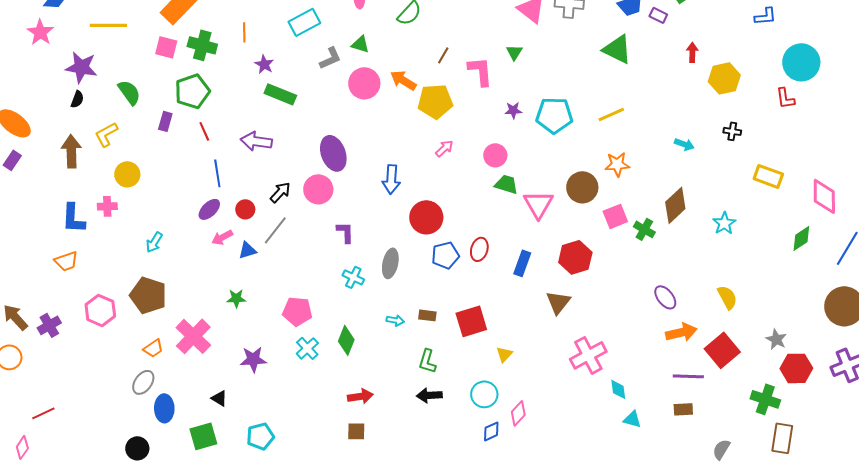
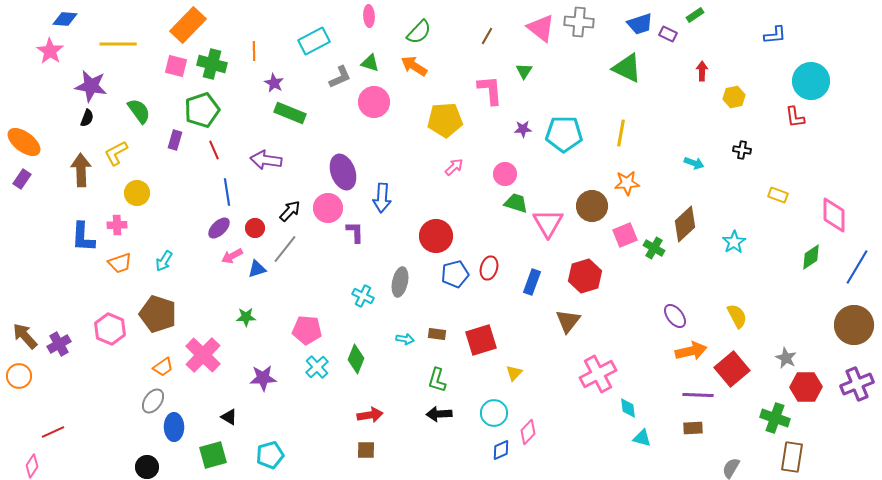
brown line: (443, 55) -> (487, 36), moved
yellow hexagon: (724, 78) -> (734, 97), size x0.7
orange arrow: (403, 80) -> (414, 66), moved
yellow line: (611, 114) -> (621, 133), turned -56
yellow rectangle: (768, 176) -> (778, 195), size x0.7
blue arrow: (391, 179) -> (382, 198), moved
purple L-shape: (345, 232) -> (355, 232), moved
orange trapezoid: (66, 261) -> (120, 263), moved

